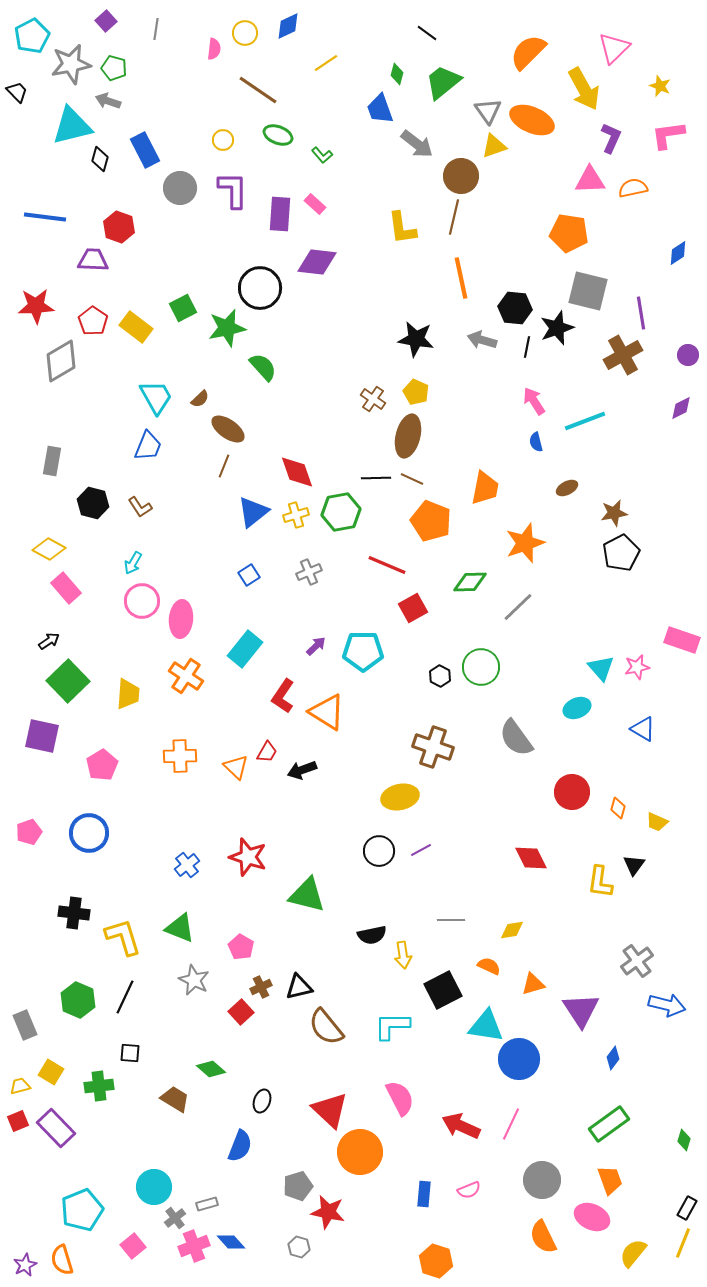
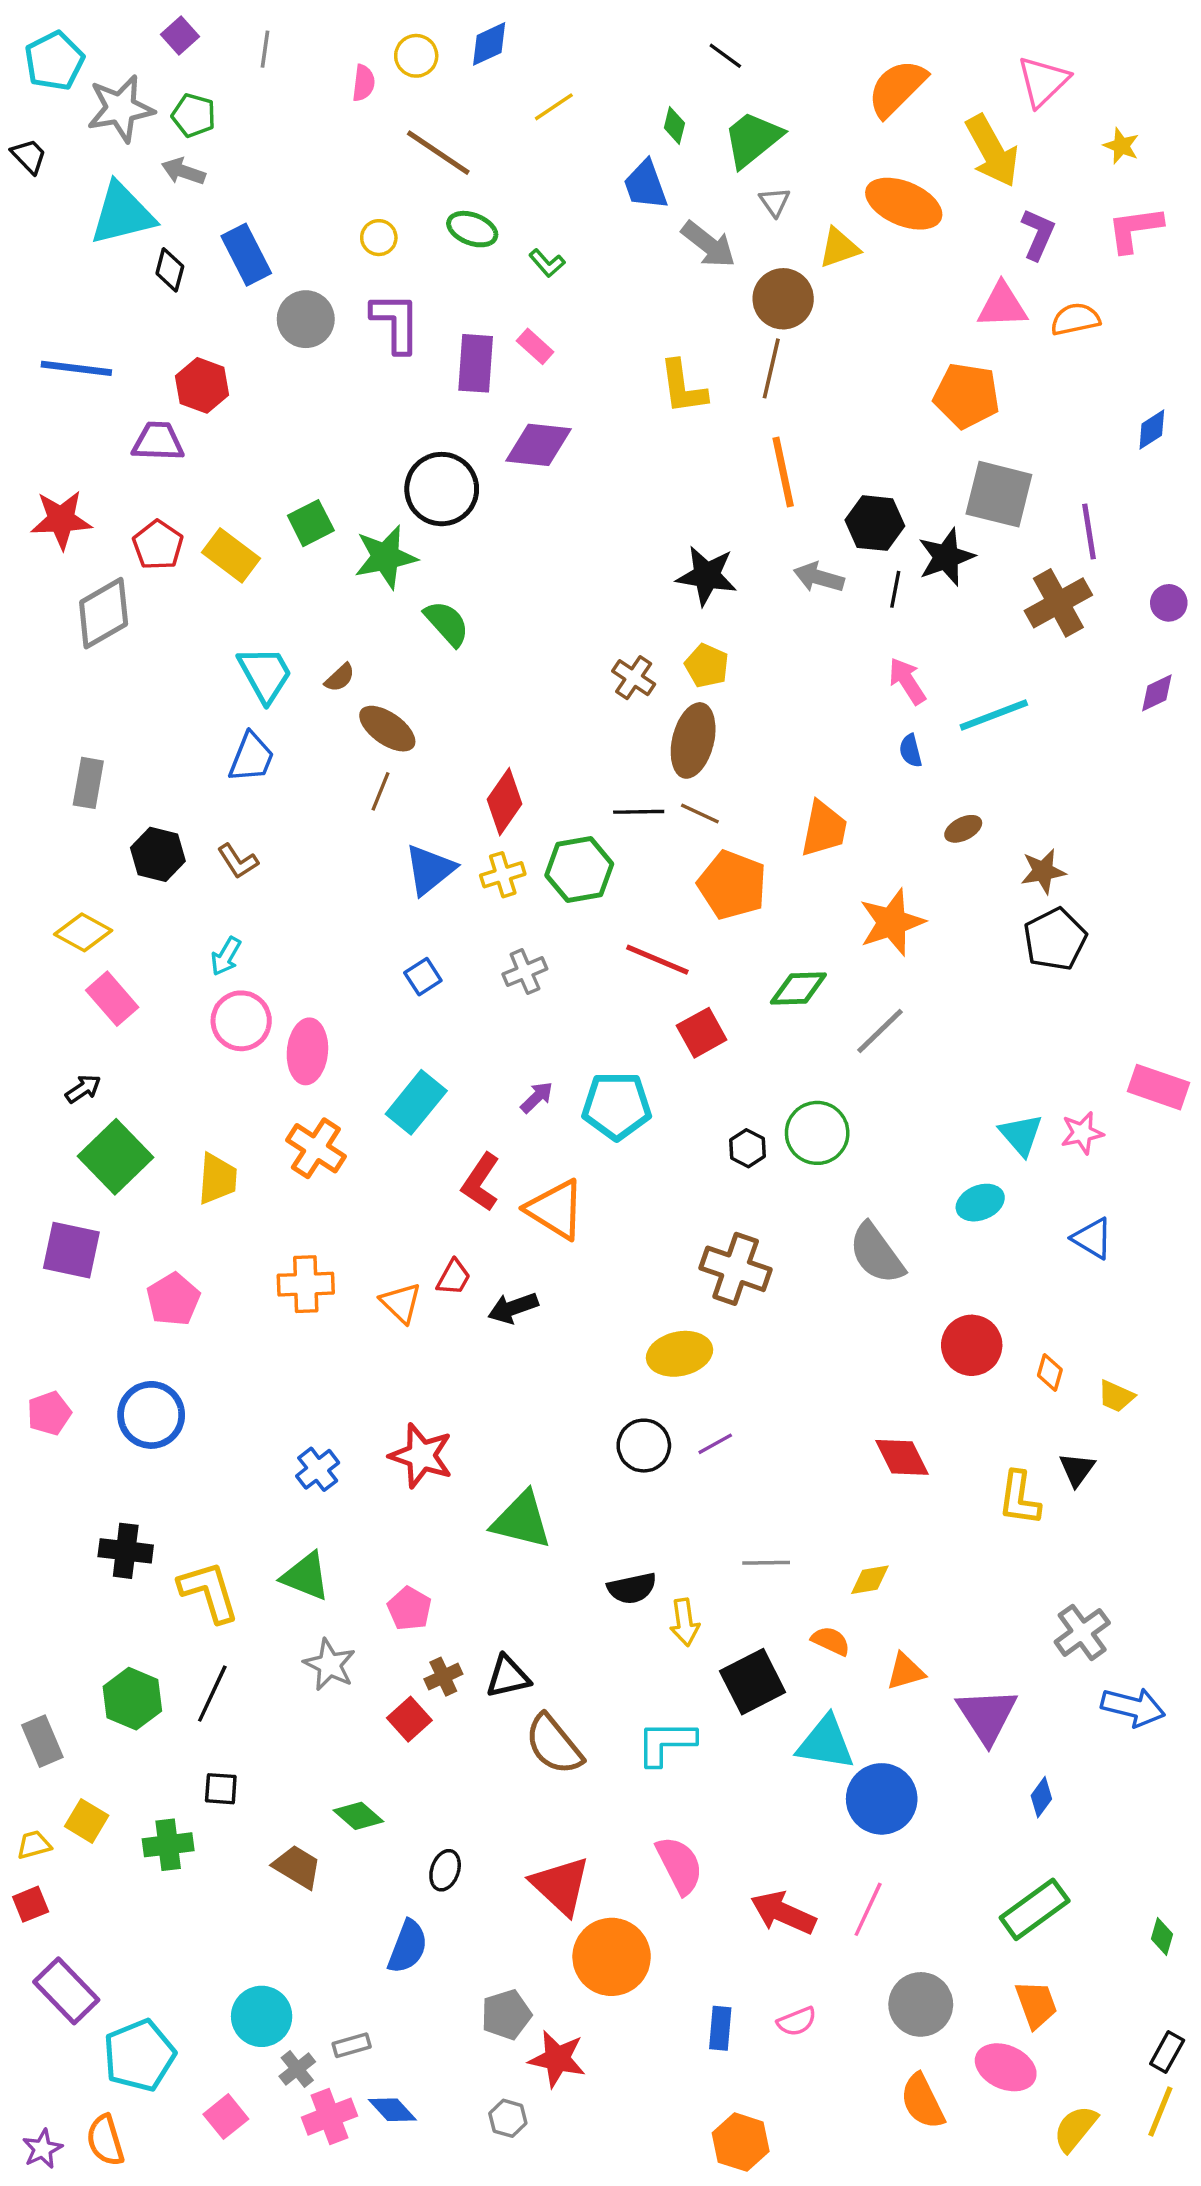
gray triangle: (488, 111) -> (775, 202), moved, size x0.7
red diamond: (297, 472) -> (505, 802), turned 54
purple rectangle: (56, 1128) -> (66, 1991), moved

